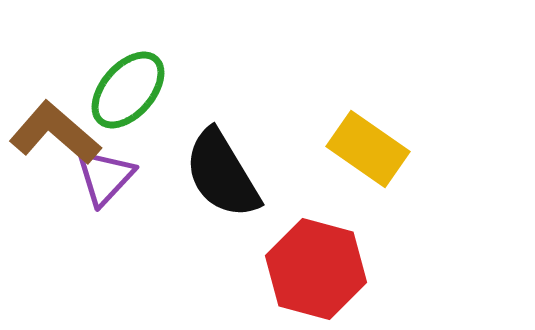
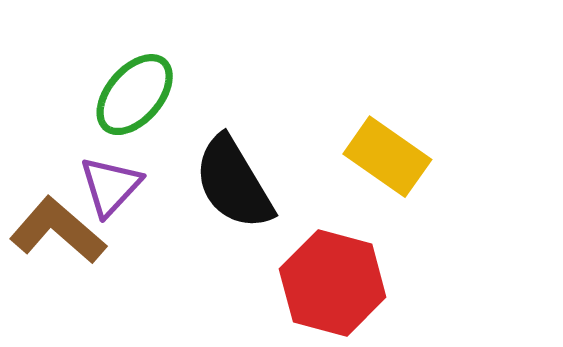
brown L-shape: (55, 133) -> (58, 230), moved

